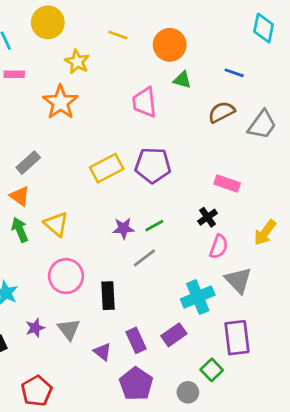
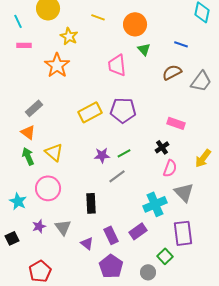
green triangle: (182, 80) -> (144, 49), turned 32
pink circle: (66, 276) -> (48, 188), moved

